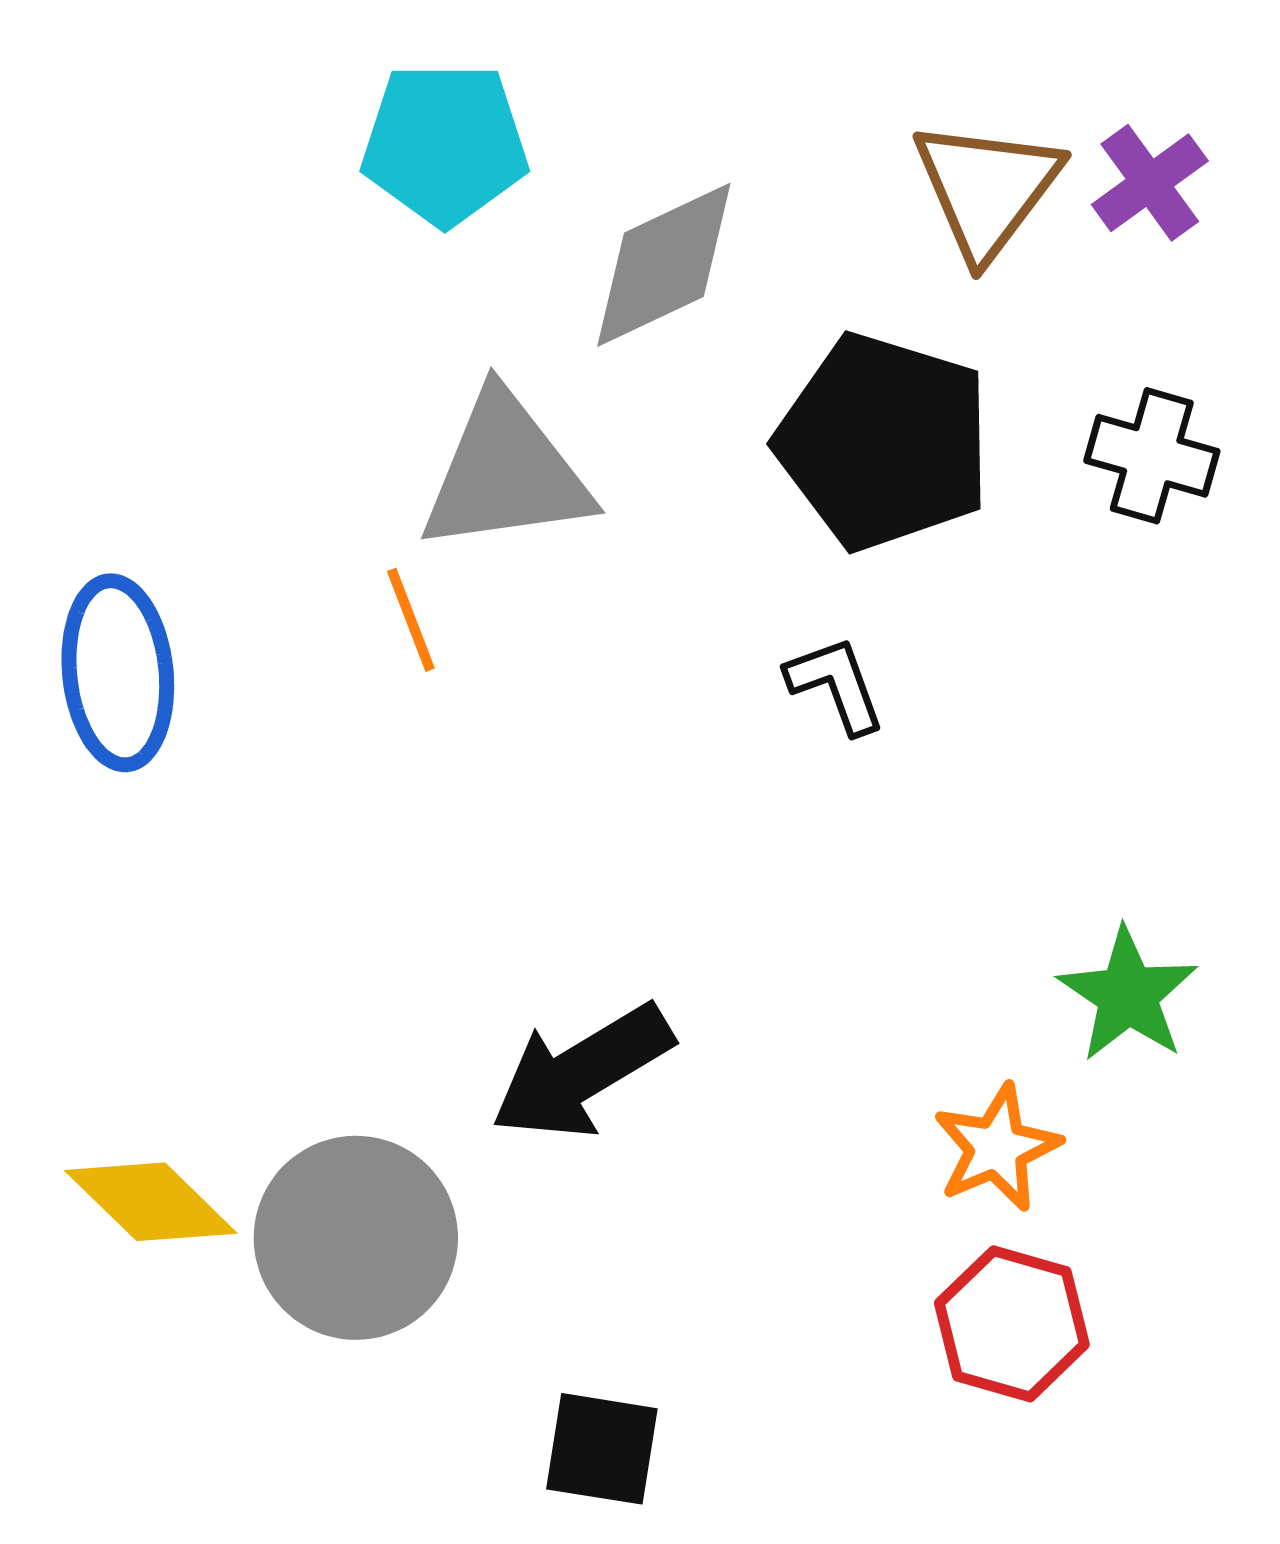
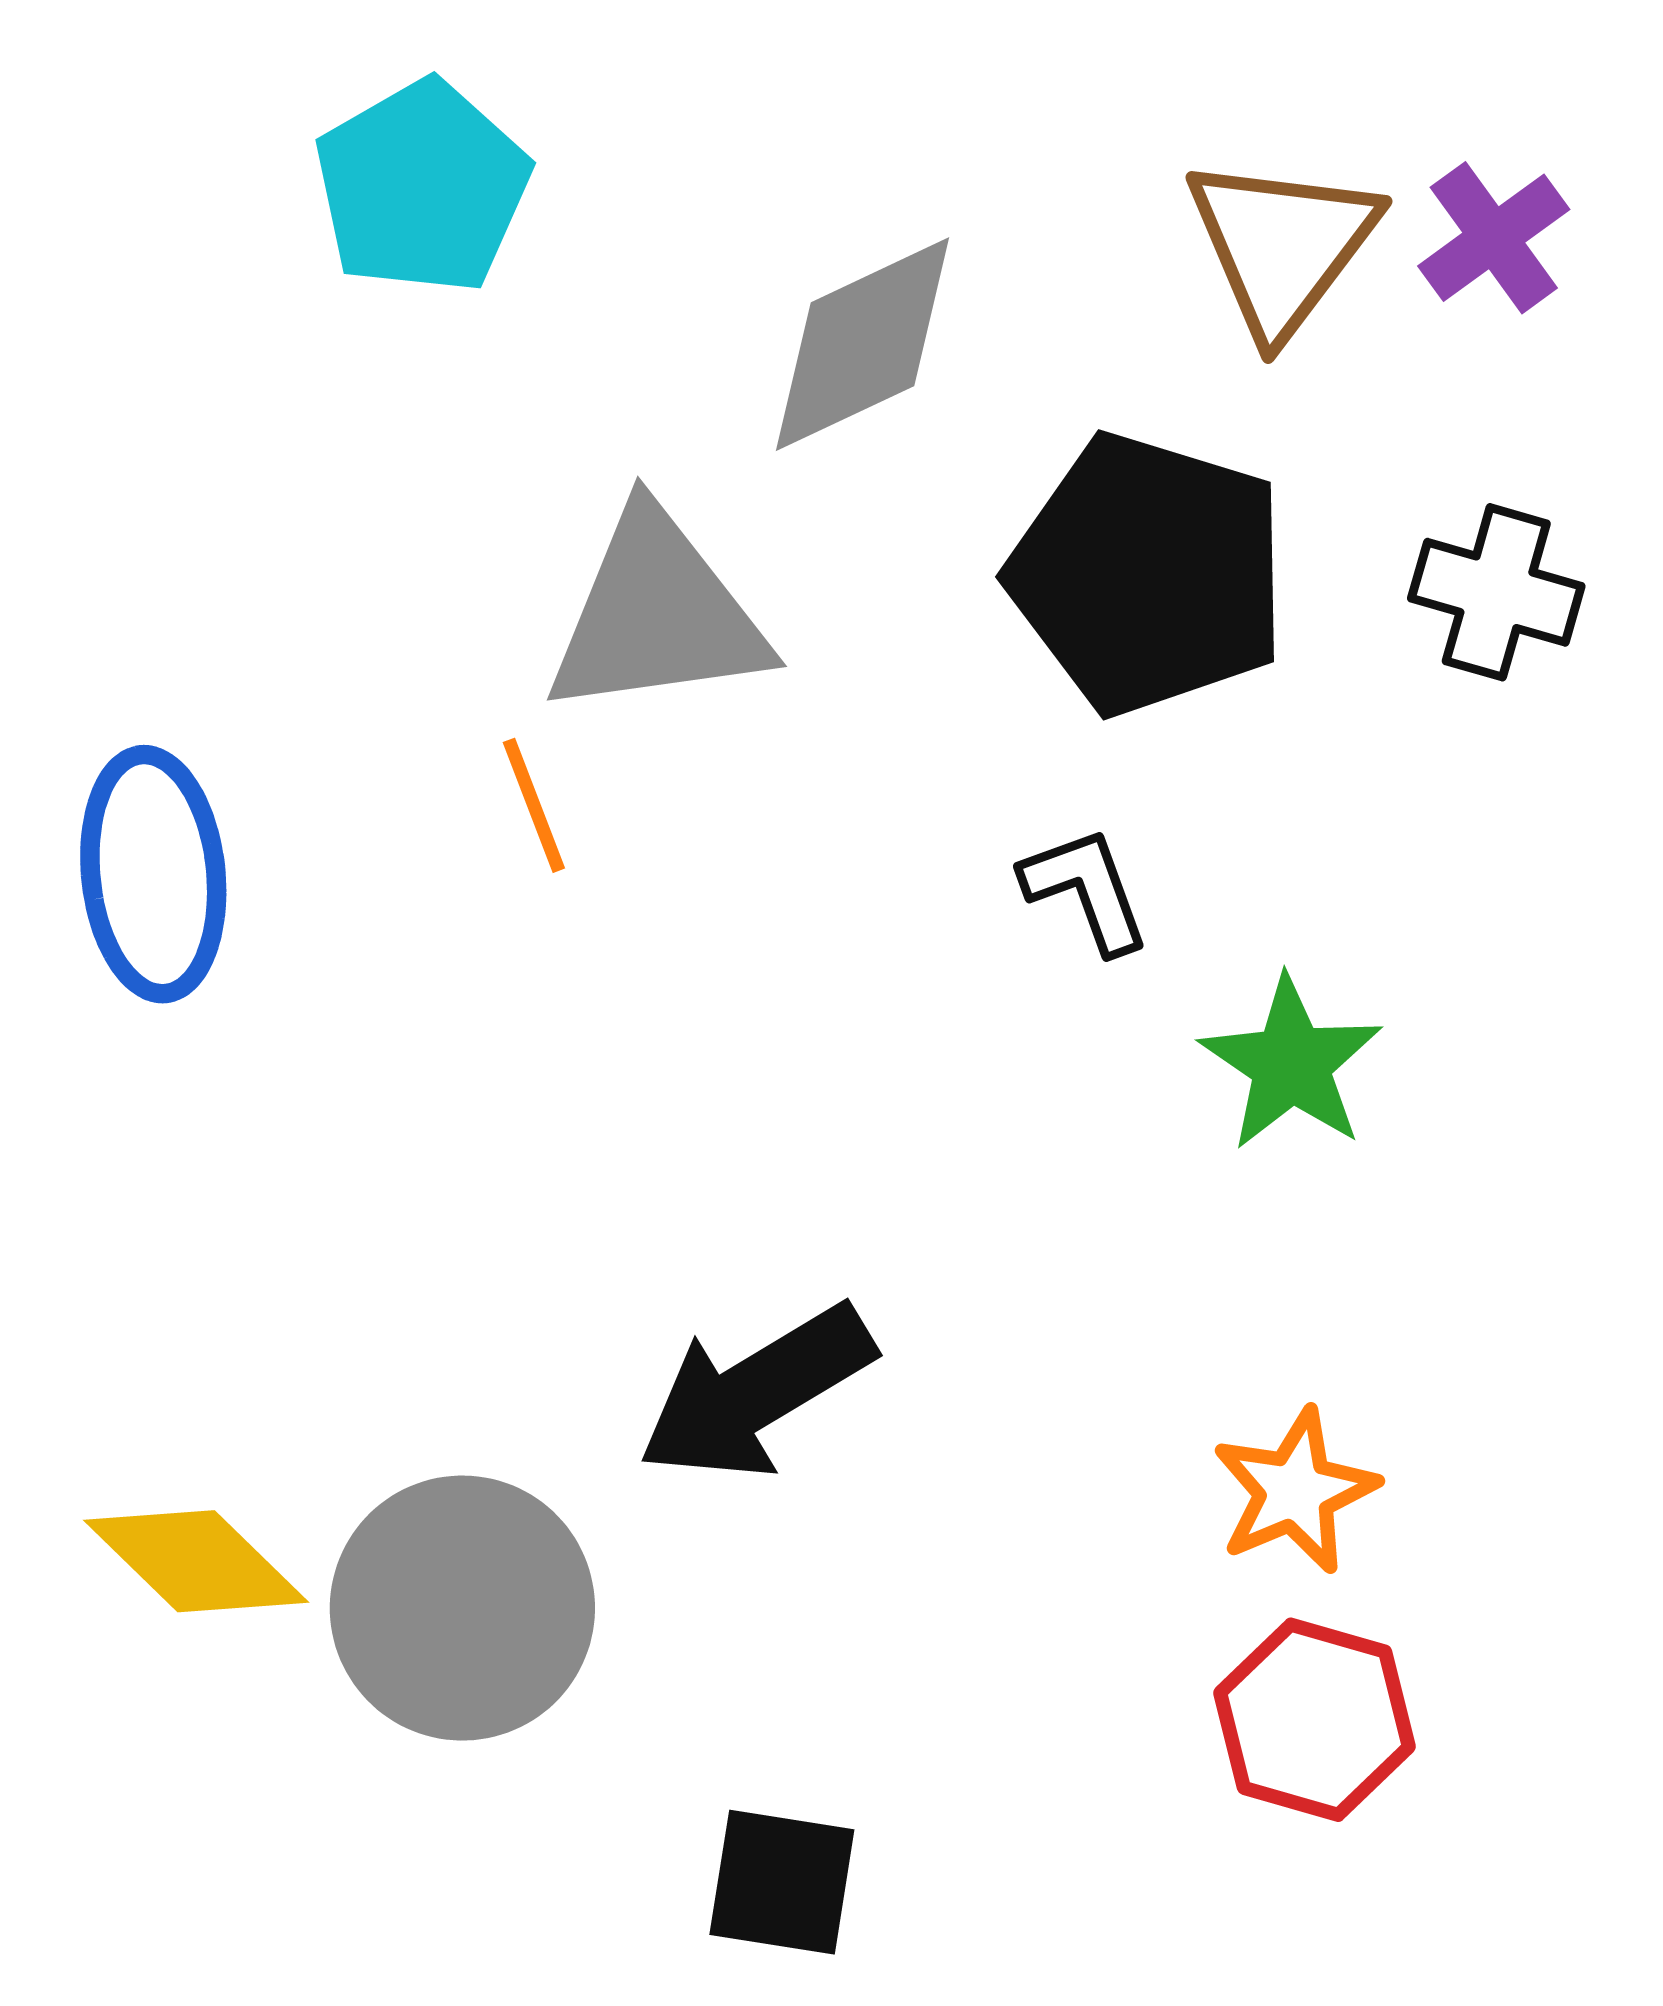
cyan pentagon: (445, 144) -> (422, 187), moved, turned -30
green star: (1128, 995) -> (1291, 1064), moved

